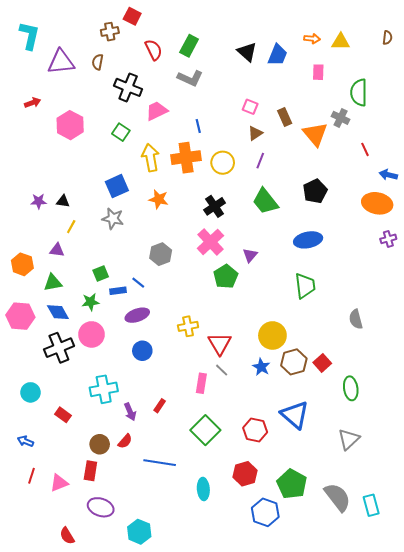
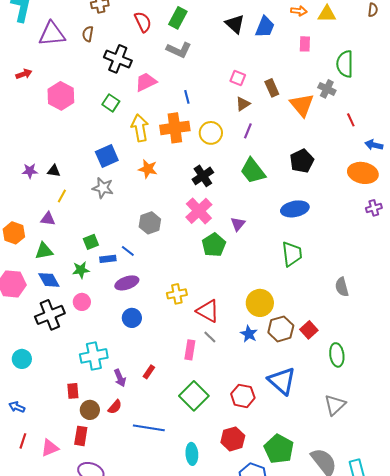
pink circle: (91, 334) -> (82, 302), size x0.7
red triangle: (220, 344) -> (208, 311), turned -30
red rectangle: (63, 415) -> (73, 391), moved, turned 49

